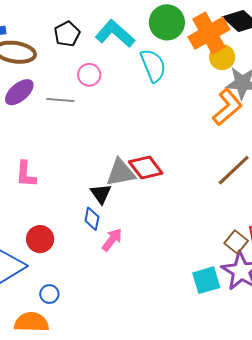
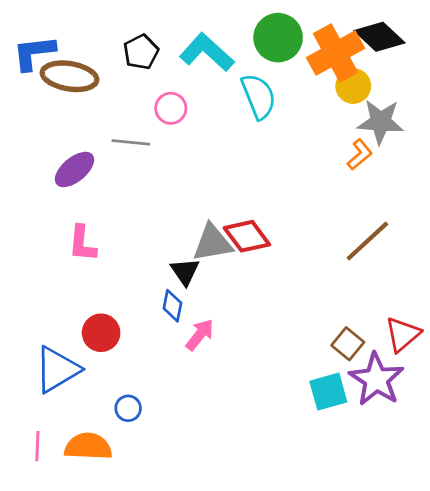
purple ellipse: (19, 92) -> (75, 169), moved
orange L-shape: (227, 107) -> (360, 155), size x0.6
brown square: (236, 242) -> (348, 344), moved
blue circle: (49, 294) -> (128, 408), moved

